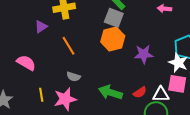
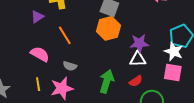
pink semicircle: (26, 63) -> (40, 54), moved
green arrow: (110, 92) -> (107, 81), turned 90
white triangle: (161, 94) -> (138, 59), moved

